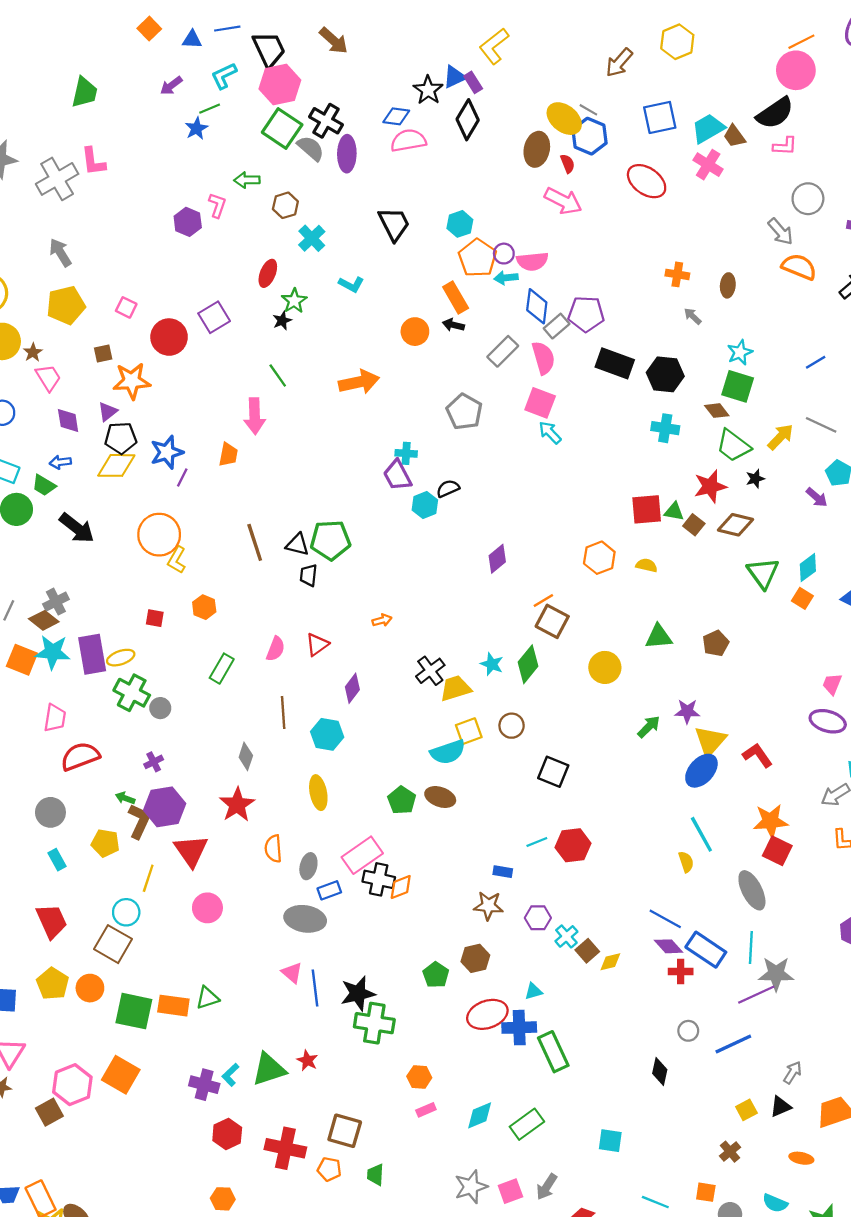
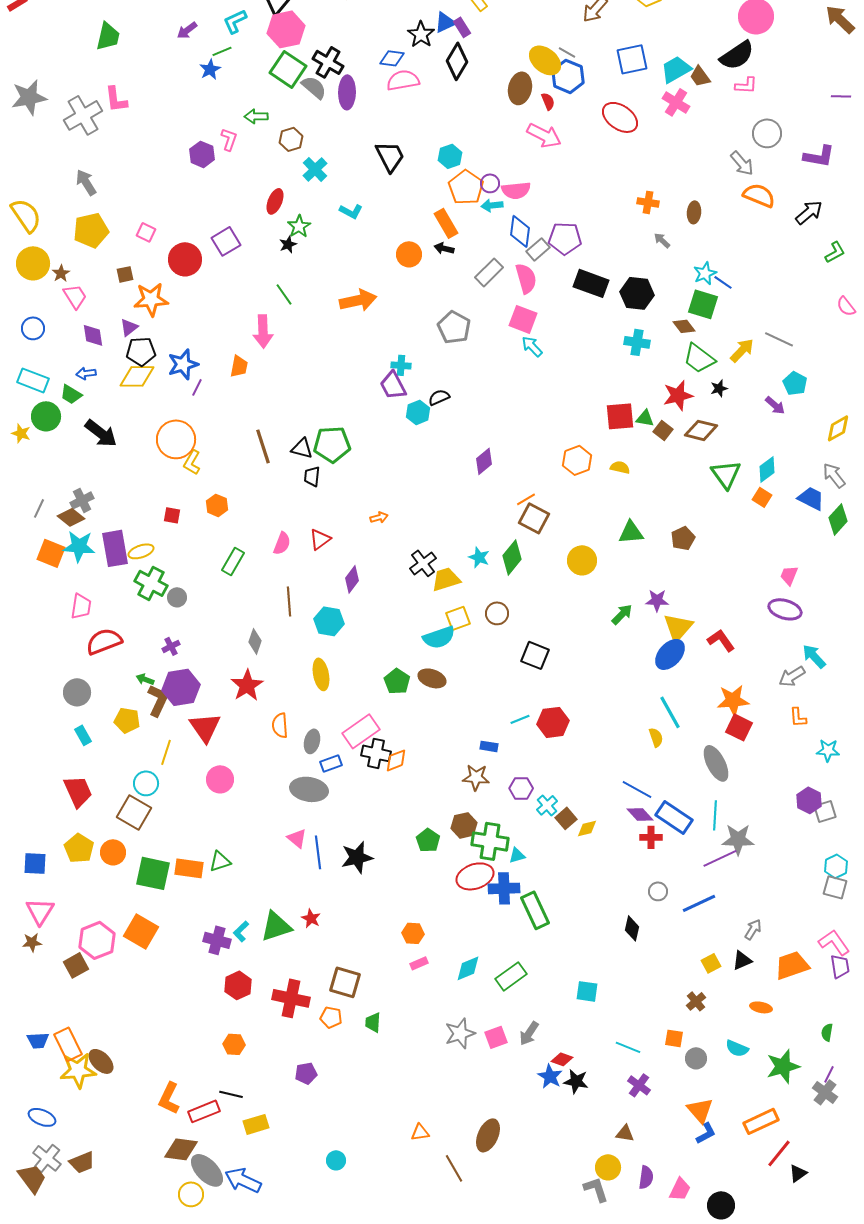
blue line: (816, 362) -> (723, 282), moved, turned 66
green cross: (374, 1023) -> (490, 841), moved

